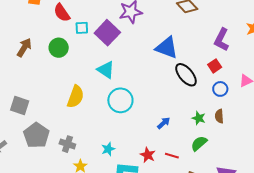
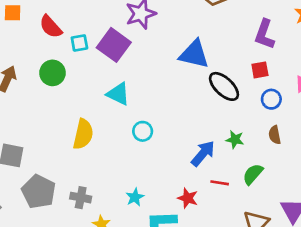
red square: (215, 66) -> (260, 70), turned 32
cyan circle: (120, 100) -> (143, 131), size x0.6
green star: (199, 118) -> (235, 139), moved
blue arrow: (164, 123) -> (203, 153), size x1.5
red line: (172, 156) -> (220, 183), moved

